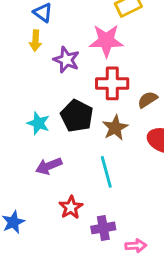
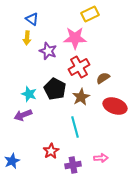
red cross: (112, 83) -> (79, 67), turned -30
purple arrow: (49, 166) -> (23, 115), moved
pink arrow: (136, 246) -> (101, 158), moved

